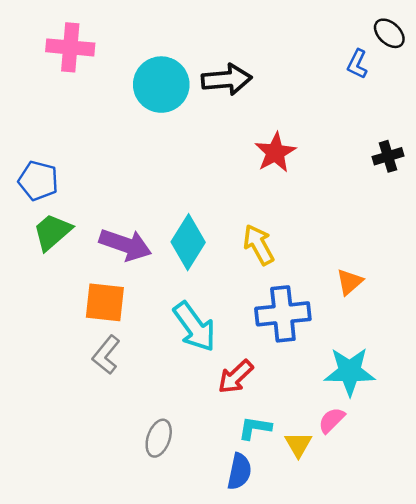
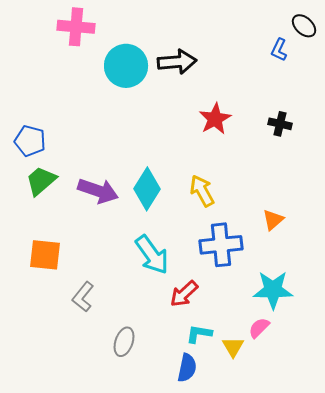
pink cross: (70, 47) -> (76, 27), moved
black cross: (388, 156) -> (280, 124), moved, turned 30
orange square: (105, 302) -> (45, 255), moved
gray L-shape: (106, 355) -> (83, 297), moved

